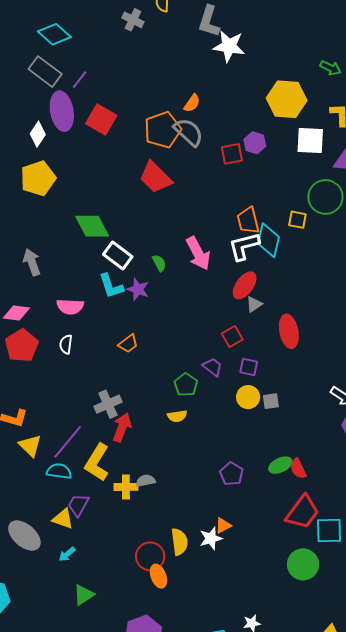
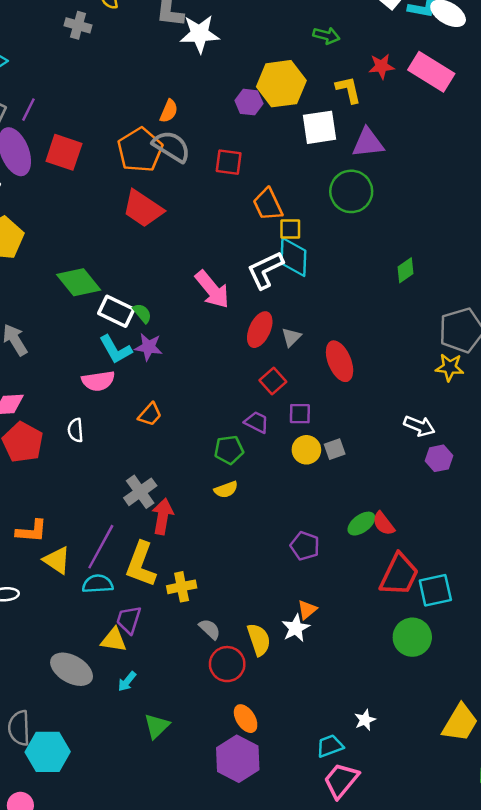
purple hexagon: (255, 143) -> (249, 102), moved
red square: (232, 154) -> (229, 162), turned 30
orange trapezoid: (248, 220) -> (268, 204), moved
yellow square: (297, 220) -> (290, 229), moved
green semicircle: (159, 263) -> (142, 313), moved
red ellipse: (245, 285) -> (260, 330), moved
pink semicircle: (70, 307) -> (98, 381), moved
green pentagon: (186, 385) -> (229, 450), turned -30
gray semicircle: (146, 481) -> (210, 629), moved, turned 66
orange ellipse: (158, 576) -> (246, 719), moved

